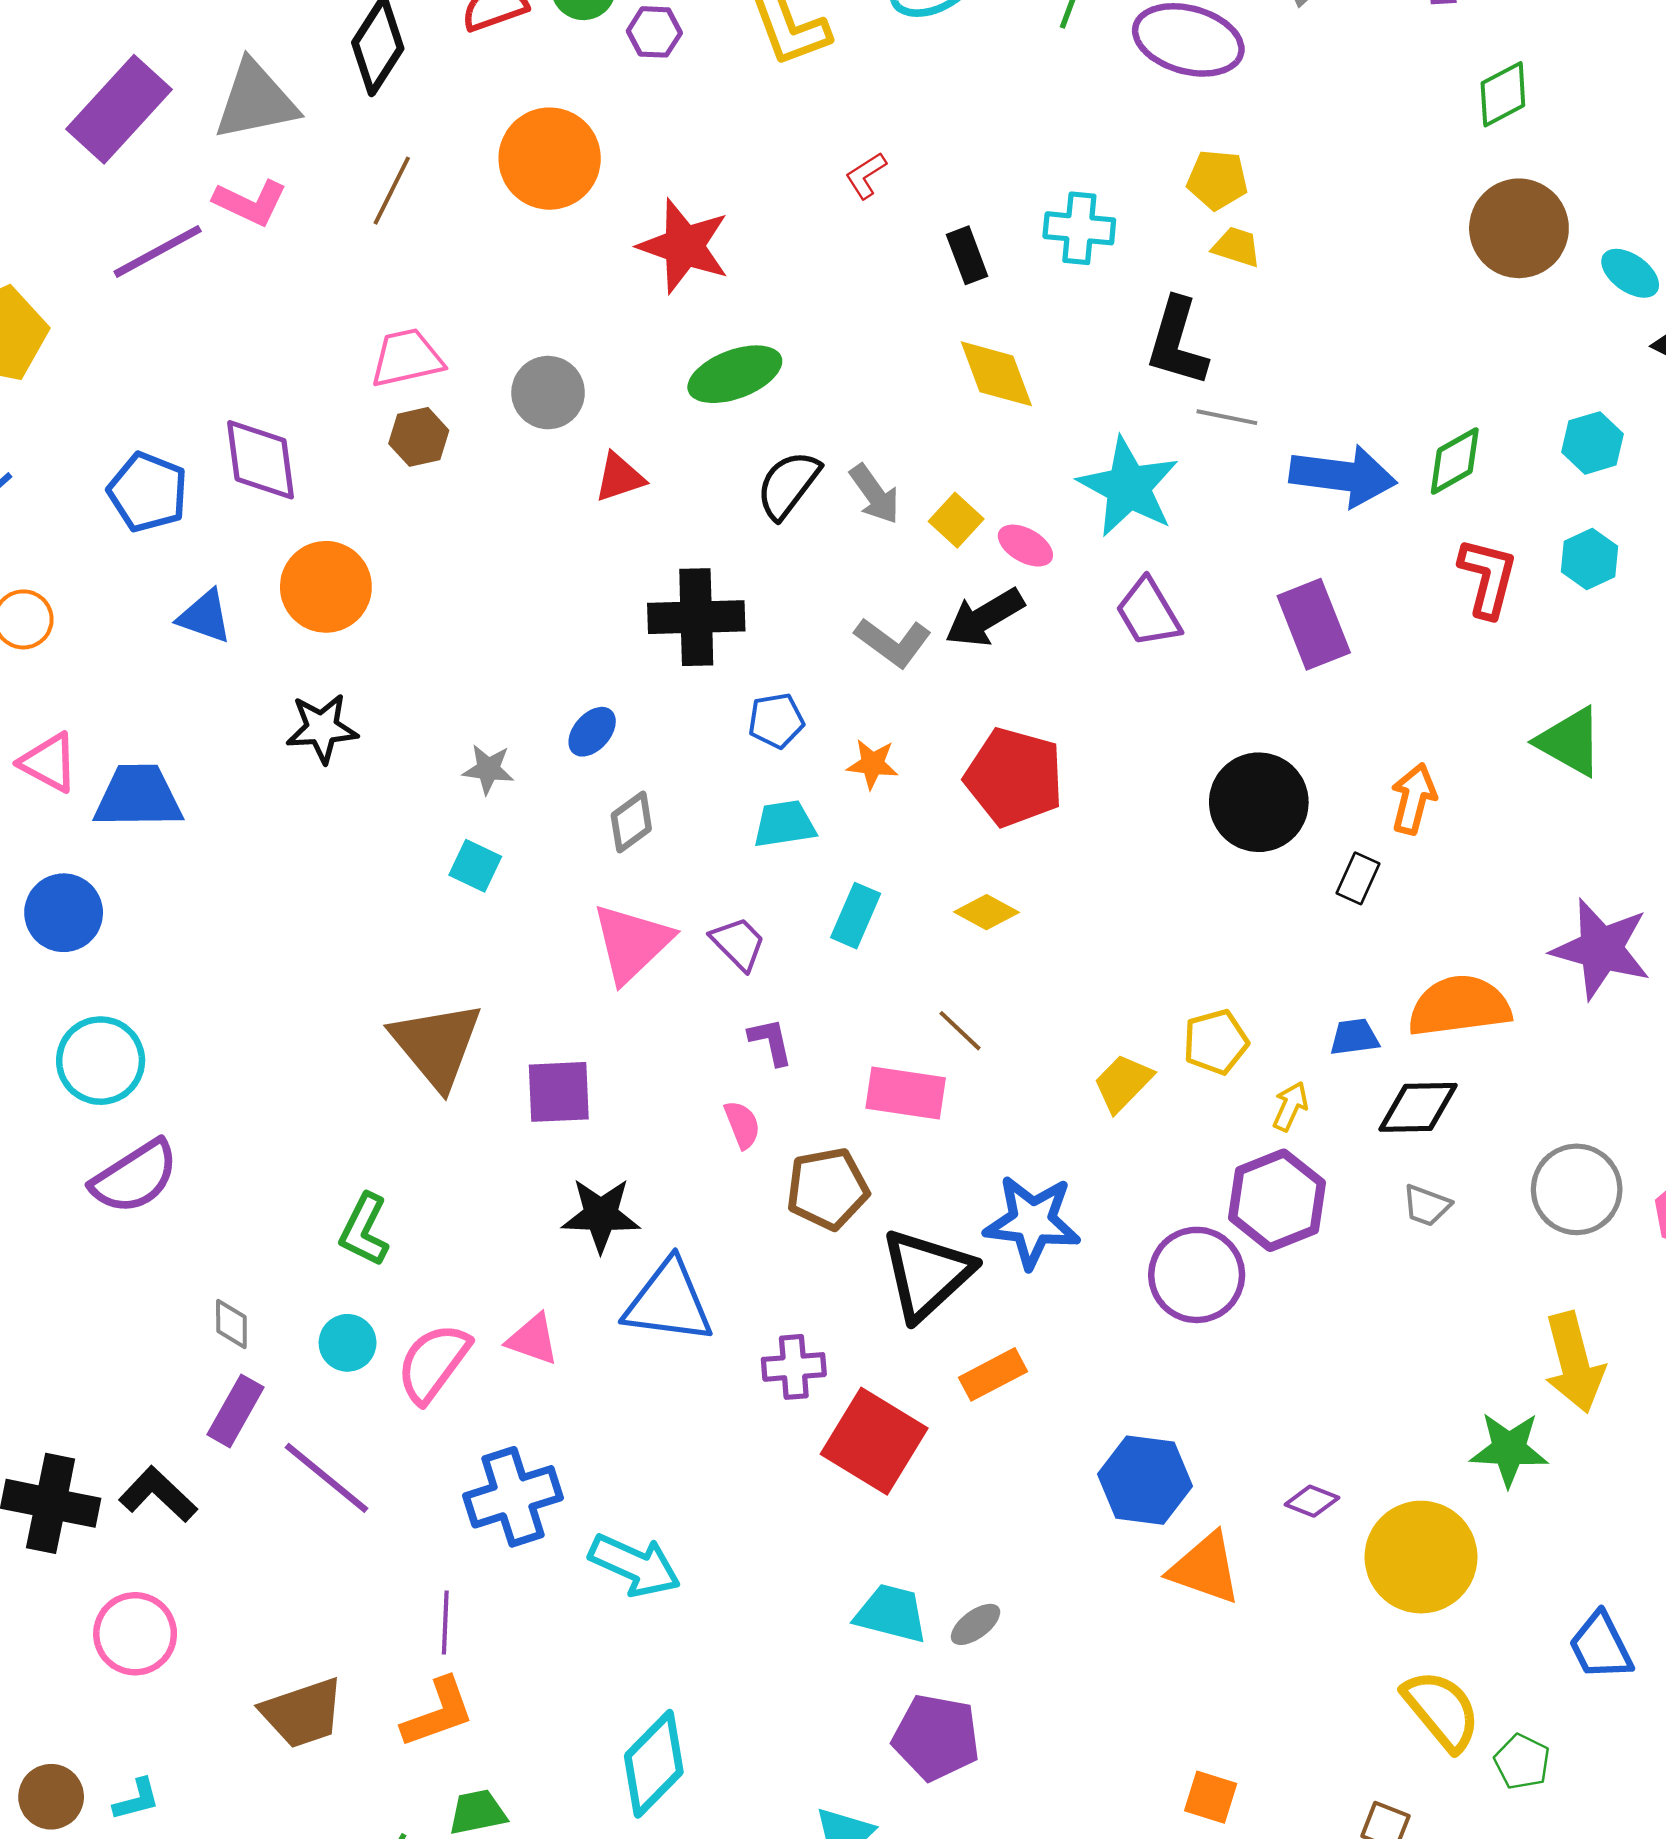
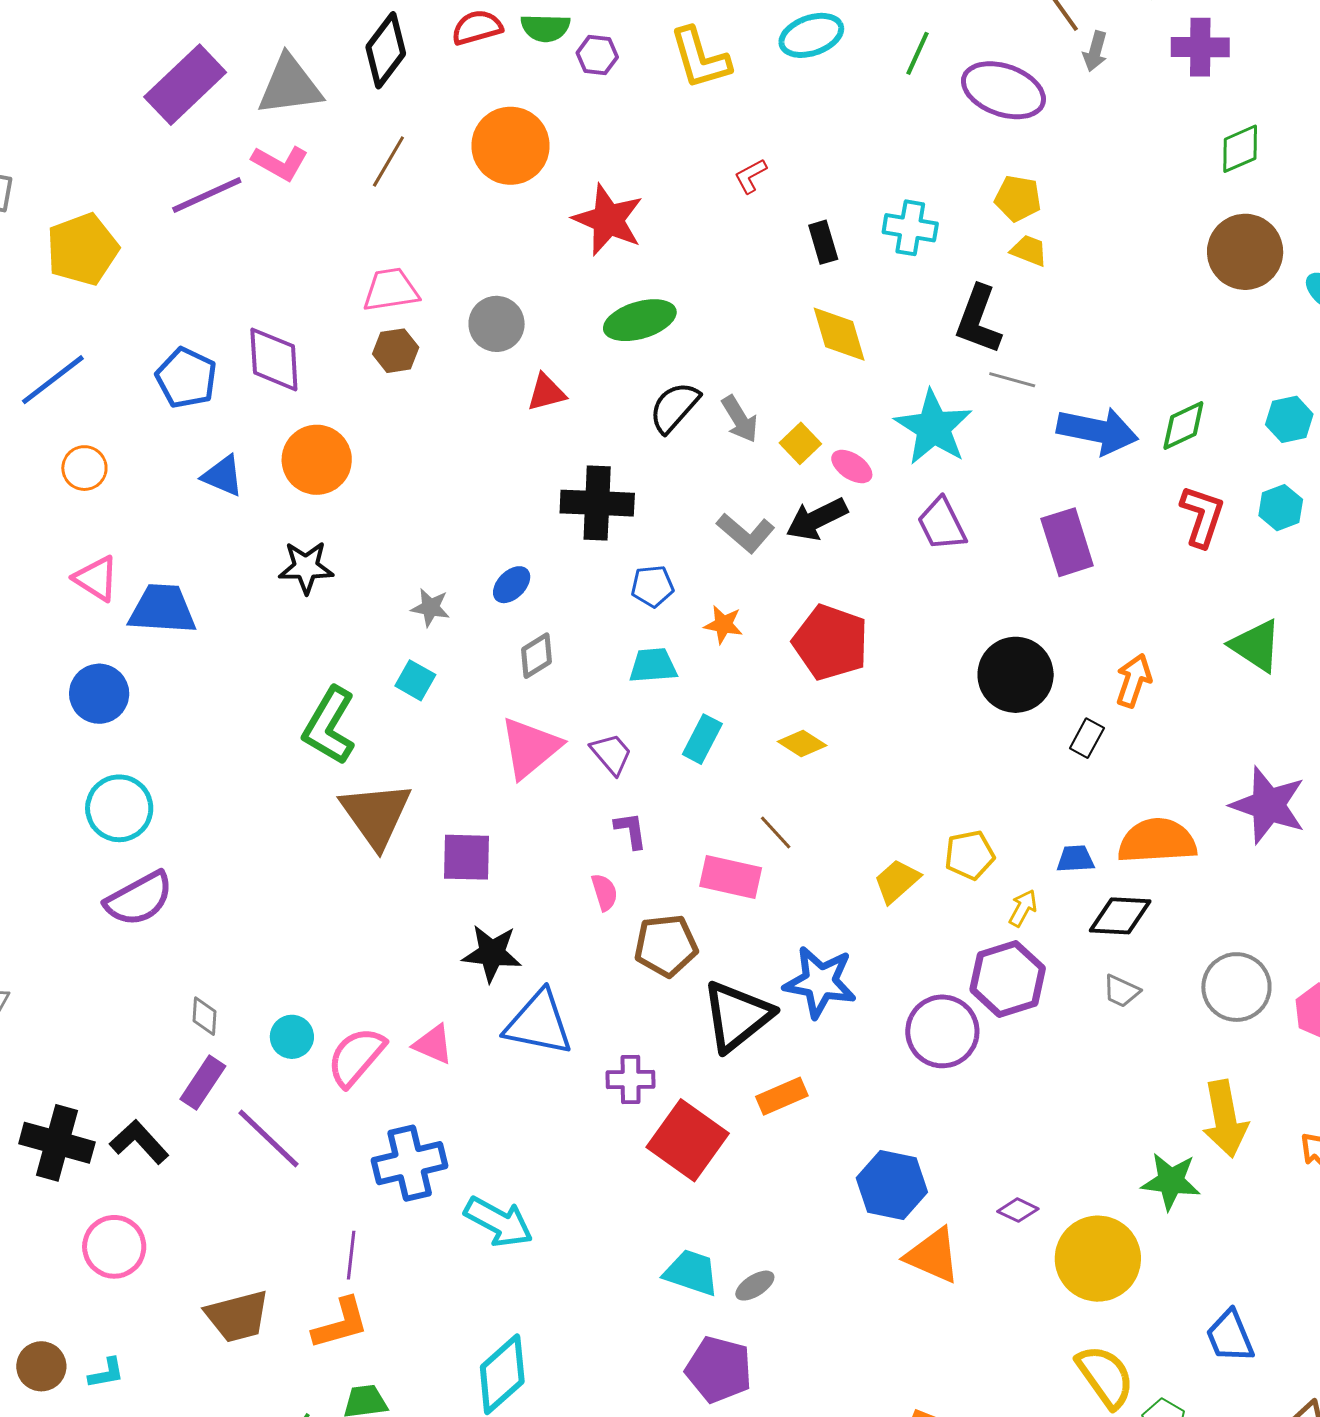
green L-shape: (364, 1230) -> (329, 726), moved, size x1.4

